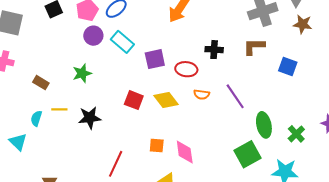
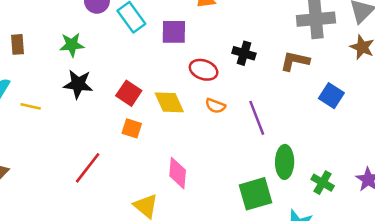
purple square: (155, 59) -> (174, 32), moved
brown rectangle: (41, 83) -> (18, 44), turned 42
yellow line: (59, 109) -> (31, 106), moved
black star: (90, 118) -> (78, 84), moved
green cross: (296, 134) -> (323, 183), turned -30
orange square: (157, 146) -> (132, 128), moved

